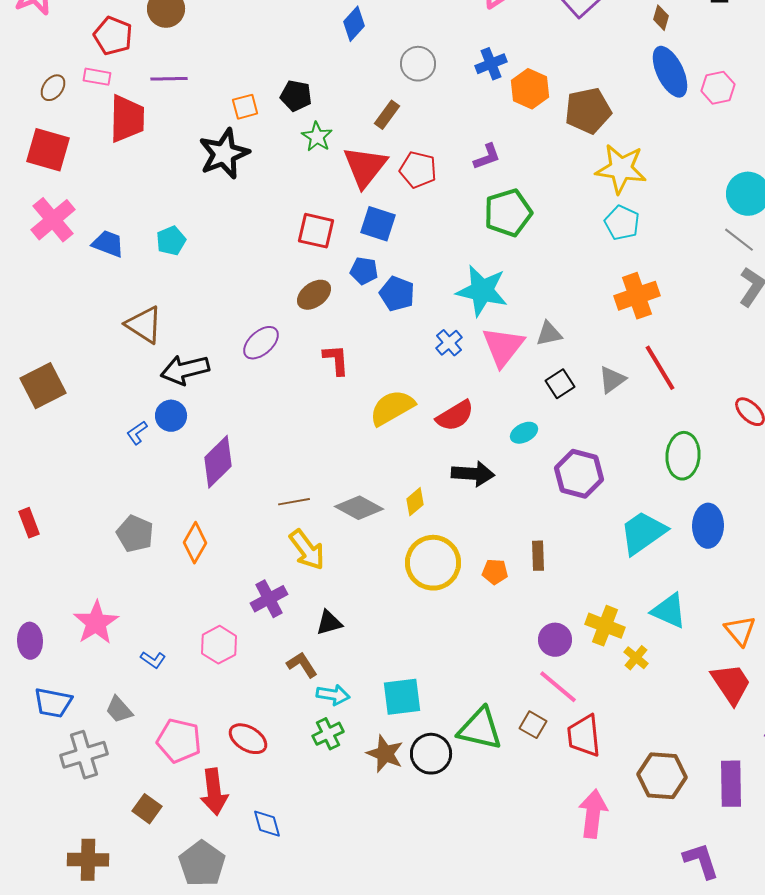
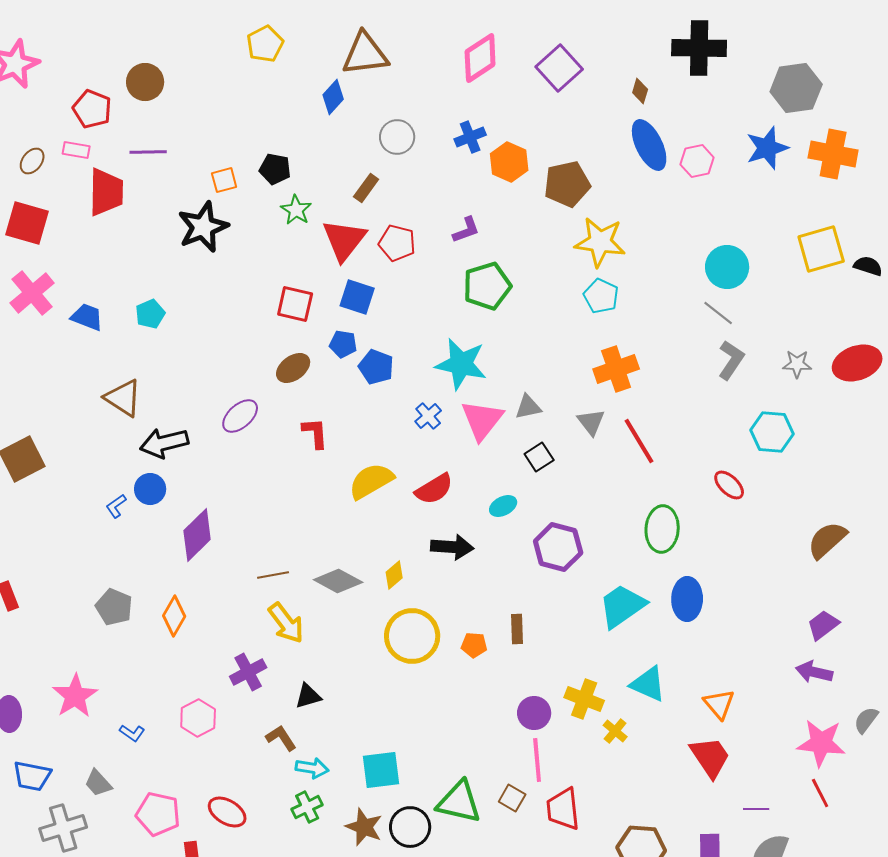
gray triangle: (612, 380) -> (591, 422), moved, turned -32
pink line: (558, 687) -> (537, 760), turned 45

